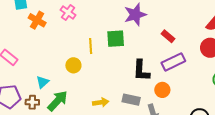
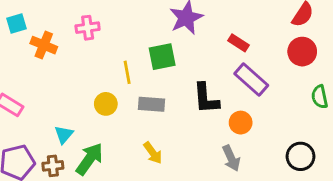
pink cross: (68, 12) -> (88, 28), turned -35
purple rectangle: (173, 62) -> (251, 79), turned 75
gray rectangle: (131, 100) -> (152, 104), moved
yellow arrow: (101, 102) -> (153, 153), turned 70

